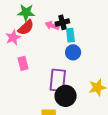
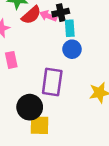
red semicircle: (26, 27) -> (31, 15), moved
black circle: (66, 96) -> (30, 107), moved

